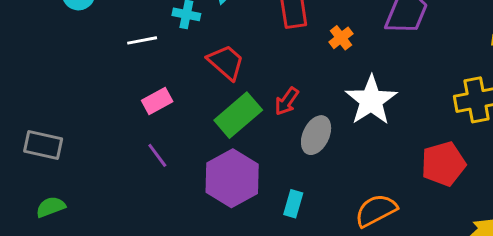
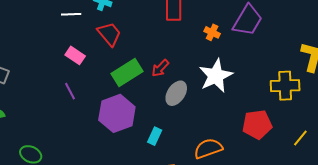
orange cross: (341, 38) -> (212, 32), moved, turned -35
red trapezoid: (226, 62) -> (109, 34), moved
pink rectangle: (157, 101) -> (75, 55), turned 54

